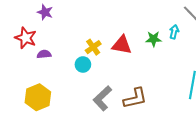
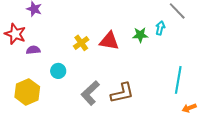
cyan circle: (83, 64) -> (58, 71), moved

